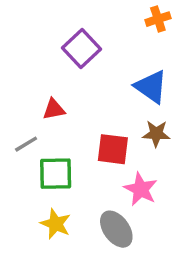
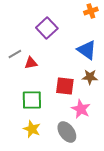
gray line: (26, 144) -> (15, 54), moved

